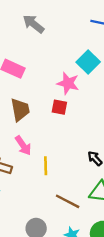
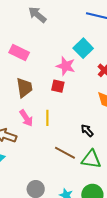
yellow line: (46, 166) -> (47, 118), moved
brown line: (68, 201) -> (65, 153), moved

